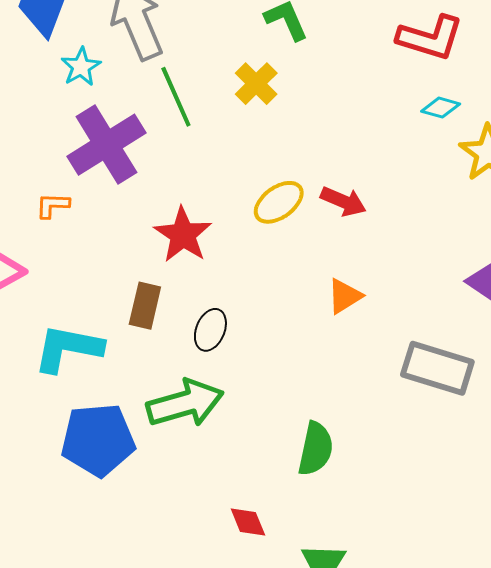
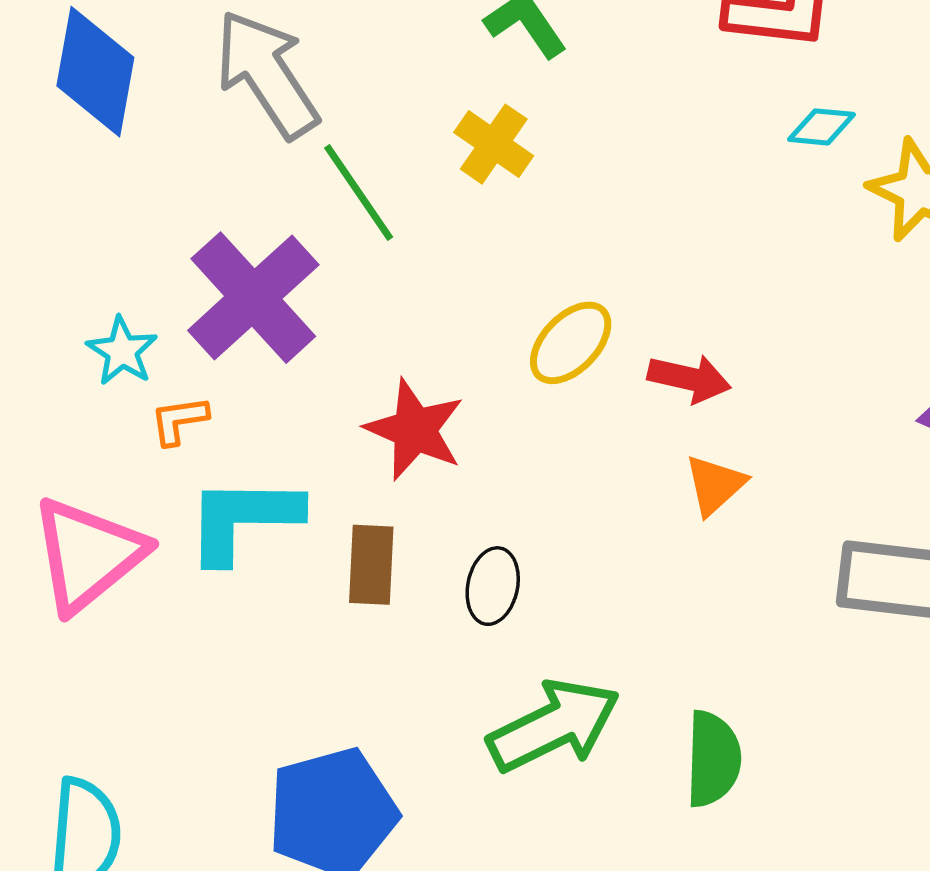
cyan star: (81, 67) -> (122, 351), moved
red arrow: (343, 201) -> (689, 378), moved
cyan L-shape: (68, 348) -> (243, 519), moved
green arrow: (185, 403) -> (554, 726), moved

